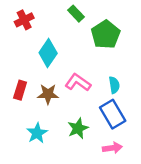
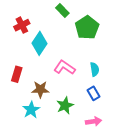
red cross: (24, 20) -> (22, 25), moved
brown star: (48, 94) -> (40, 89), moved
blue rectangle: (113, 114) -> (94, 93), size x0.6

